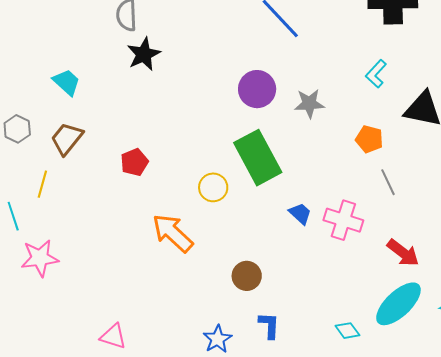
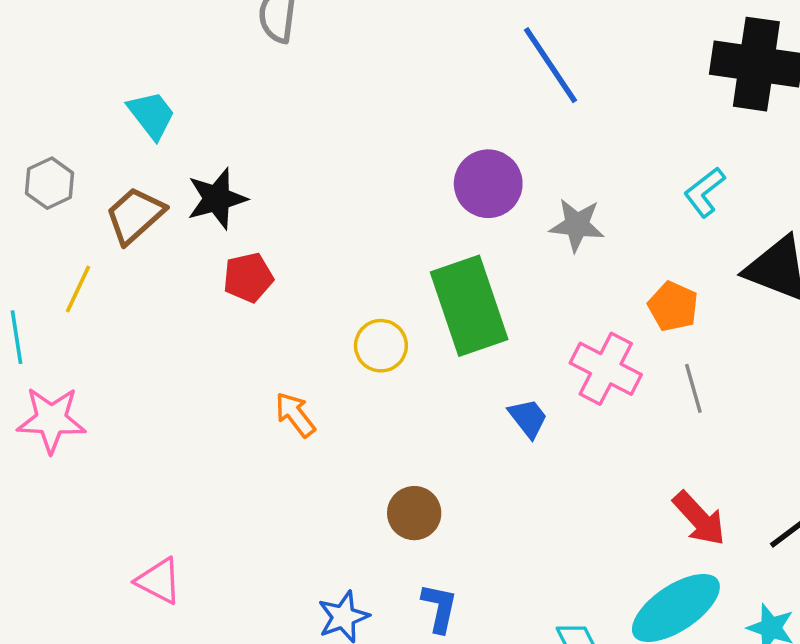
black star: (144, 54) -> (217, 199), moved
pink cross: (343, 220) -> (606, 369), moved
orange arrow: (173, 233) -> (295, 415), size x0.6

